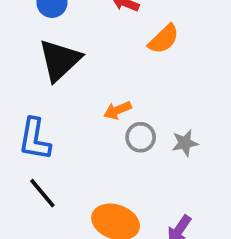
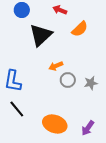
black triangle: (60, 60) -> (41, 35), moved

